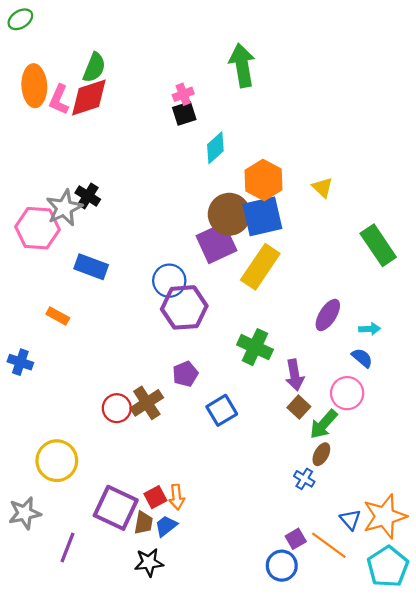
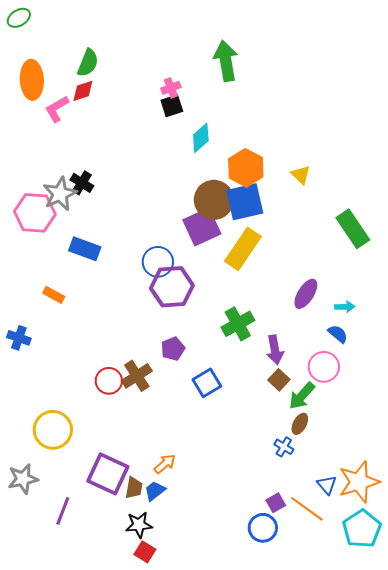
red diamond: (89, 97) -> (83, 91), size x0.6
pink L-shape: (59, 100) -> (57, 109), moved, turned 36
green cross: (255, 347) -> (238, 324), turned 36
red square: (155, 497) -> (145, 552), moved, turned -30
orange arrow: (177, 497) -> (165, 464), turned -125

